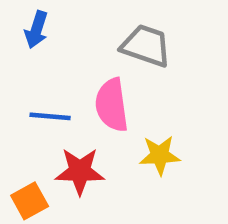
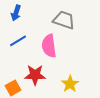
blue line: (50, 116) -> (18, 41), moved, turned -36
yellow star: (160, 155) -> (70, 84), moved, turned -30

